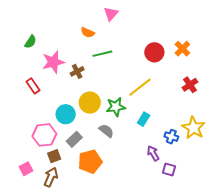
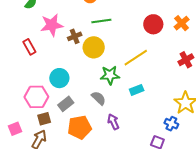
yellow circle: (90, 103) -> (94, 47), moved
cyan rectangle: (144, 119) -> (137, 90), turned 32
blue cross: (171, 137) -> (171, 124), moved
purple arrow: (153, 153) -> (113, 122), moved

